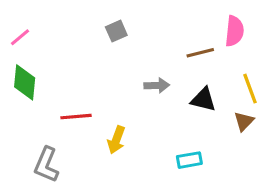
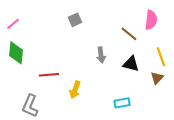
brown line: (200, 53) -> (129, 34), turned 54
gray arrow: (157, 85) -> (101, 55), turned 84

